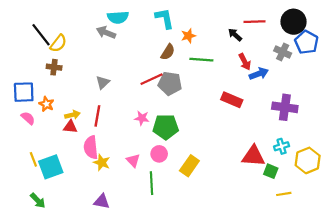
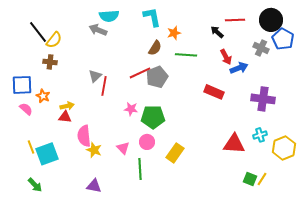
gray pentagon: (170, 83) -> (157, 77), turned -30
red line: (97, 116) -> (104, 86), moved
green square: (271, 171) -> (250, 179), moved
yellow line: (284, 194) -> (262, 179), turned -48

